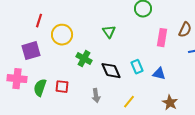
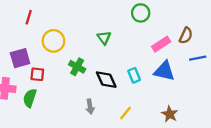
red line: (39, 21) -> (29, 17), moved
pink rectangle: (162, 38) -> (161, 44), turned 48
blue triangle: (159, 74) -> (164, 71), moved, size x1.5
red square: (62, 87) -> (37, 74), moved

